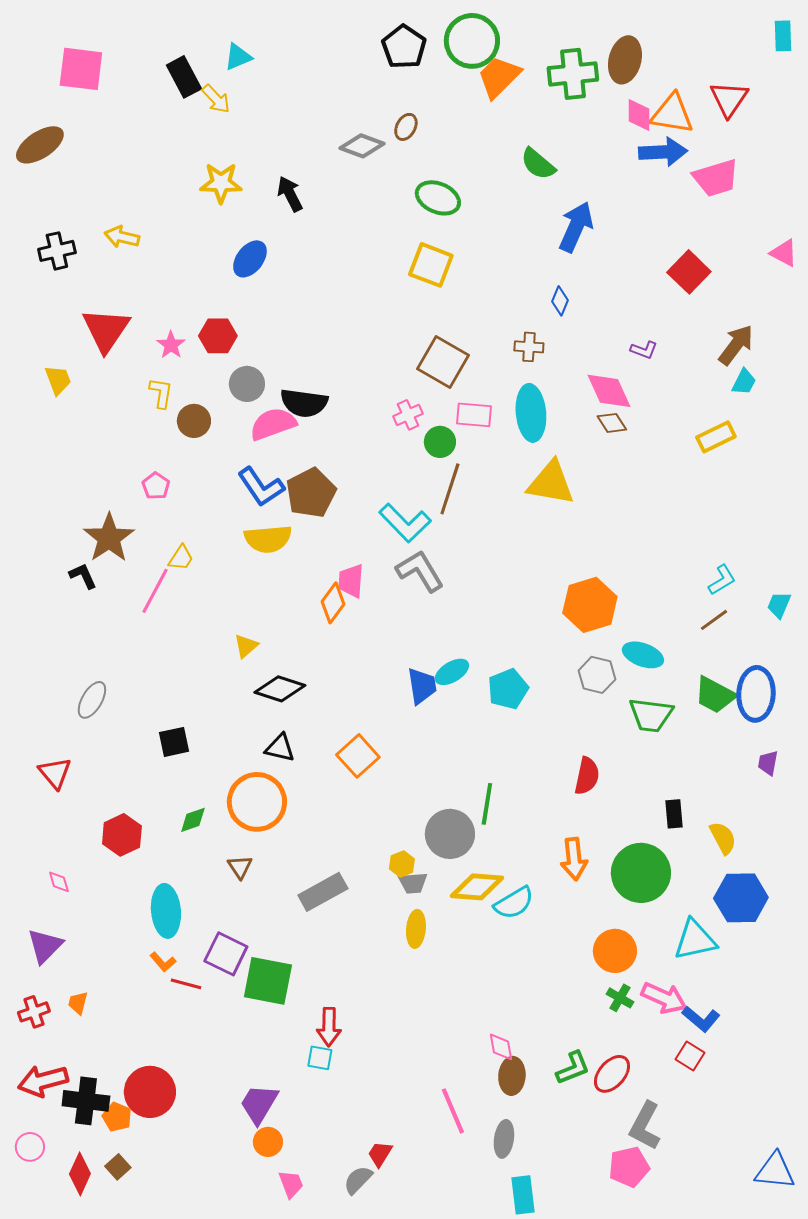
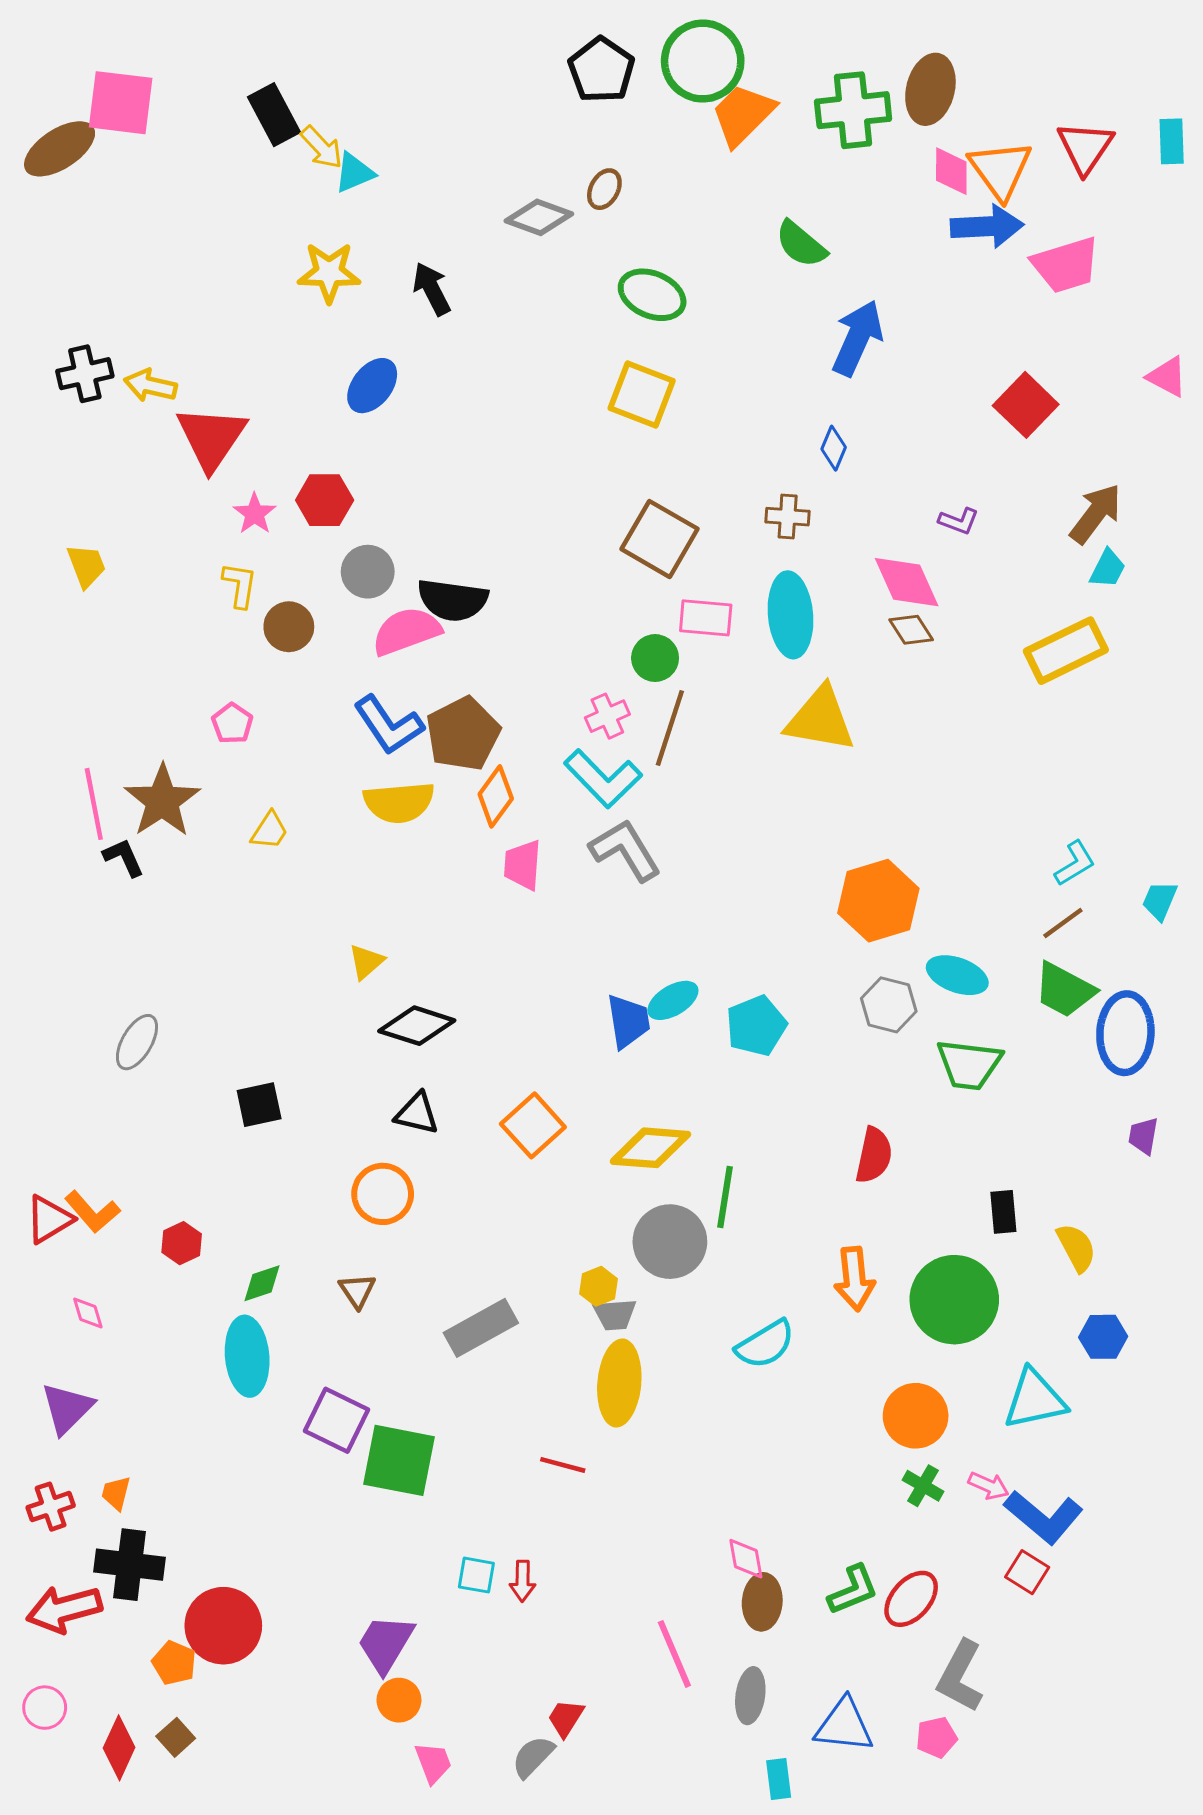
cyan rectangle: (783, 36) -> (1172, 141), moved
cyan triangle: (238, 57) -> (354, 173), moved
orange triangle: (672, 114) -> (1000, 170), turned 45
brown ellipse: (40, 145) -> (60, 149), moved
yellow arrow: (122, 237) -> (150, 386), moved
red triangle: (106, 330) -> (211, 438), moved
pink cross: (408, 415) -> (607, 716), moved
yellow rectangle: (716, 437) -> (1066, 651), size x1.4
pink line: (155, 591) -> (94, 804), moved, turned -39
orange diamond: (333, 603) -> (496, 796), moved
green trapezoid: (715, 695) -> (1064, 990), moved
red triangle: (55, 773) -> (49, 1219), moved, turned 39
orange circle: (257, 802) -> (383, 1194), size x0.7
green diamond: (193, 820) -> (262, 1283), moved
red hexagon: (122, 835) -> (182, 1243), size x0.7
yellow diamond: (477, 887) -> (651, 1148), moved
blue hexagon: (741, 898) -> (1103, 1337), size x0.6
yellow ellipse: (416, 929) -> (619, 1383), size x1.5
orange L-shape: (163, 962) -> (92, 1212), moved, size x1.4
red line: (186, 984) -> (563, 1465), moved
pink arrow: (664, 998) -> (989, 1486), size x0.6
blue L-shape: (701, 1019) -> (1044, 1517), size x1.4
red arrow: (329, 1027) -> (523, 1581), moved, size x0.7
black cross: (86, 1101) -> (130, 1565), moved
pink pentagon: (629, 1167) -> (936, 1737), size x0.7
blue triangle: (775, 1171) -> (844, 1725), moved
cyan rectangle: (523, 1195) -> (779, 1779), size x0.7

